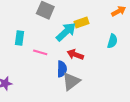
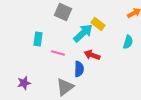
yellow rectangle: (81, 23) -> (98, 24), turned 56
gray triangle: (71, 81) -> (65, 87), moved

